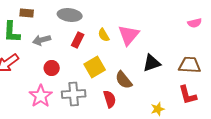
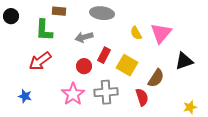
gray arrow: (42, 40) -> (84, 37), moved
red rectangle: (78, 40) -> (104, 55), moved
yellow square: (95, 67) -> (127, 65), turned -30
brown semicircle: (124, 80) -> (156, 78), turned -108

